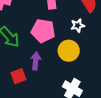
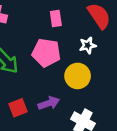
purple arrow: (36, 61) -> (49, 103), moved, turned 66

